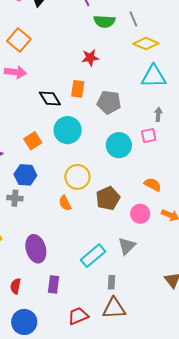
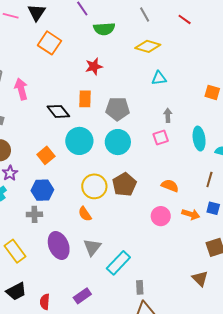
gray line: (133, 19) -> (145, 14), moved
orange square: (19, 40) -> (50, 43), moved
pink arrow: (15, 72) -> (21, 89), turned -105
cyan triangle: (154, 76) -> (159, 78), size x0.6
cyan circle: (119, 145) -> (118, 142), moved
brown pentagon: (108, 198) -> (124, 185), moved
gray triangle: (127, 246) -> (92, 247), moved
purple ellipse: (36, 249) -> (59, 245), moved
purple rectangle: (54, 284) -> (82, 296), turned 54

